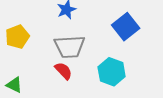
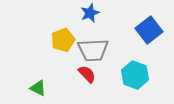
yellow pentagon: (17, 37) -> (63, 40), moved

